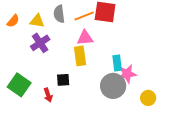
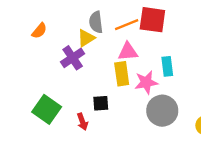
yellow triangle: (37, 21) -> (86, 38), moved, turned -42
cyan rectangle: (117, 63) -> (167, 66), moved
pink star: (127, 74) -> (146, 82), moved

